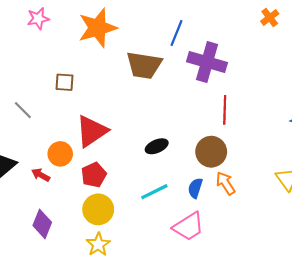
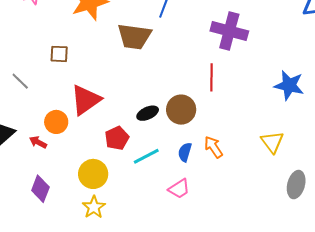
purple cross: (207, 62) -> (229, 31), moved
brown circle: (211, 152) -> (181, 110), moved
red pentagon: (94, 175) -> (117, 138), moved
pink trapezoid: (188, 227) -> (179, 189), size x0.7

